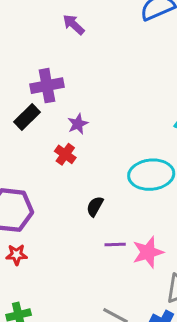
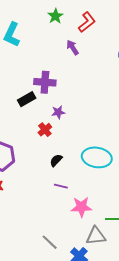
black semicircle: (95, 206) -> (56, 160), moved
purple line: (115, 245) -> (61, 186), moved

